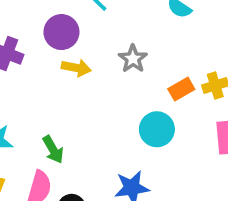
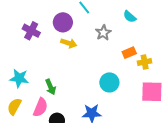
gray star: (133, 59) -> (103, 33), moved
orange rectangle: (181, 89) -> (129, 53), moved

